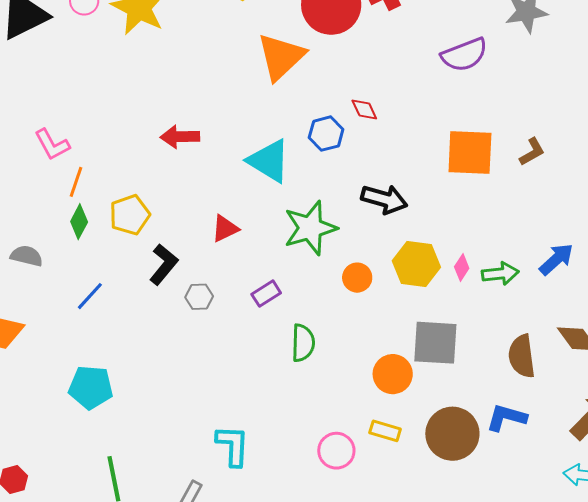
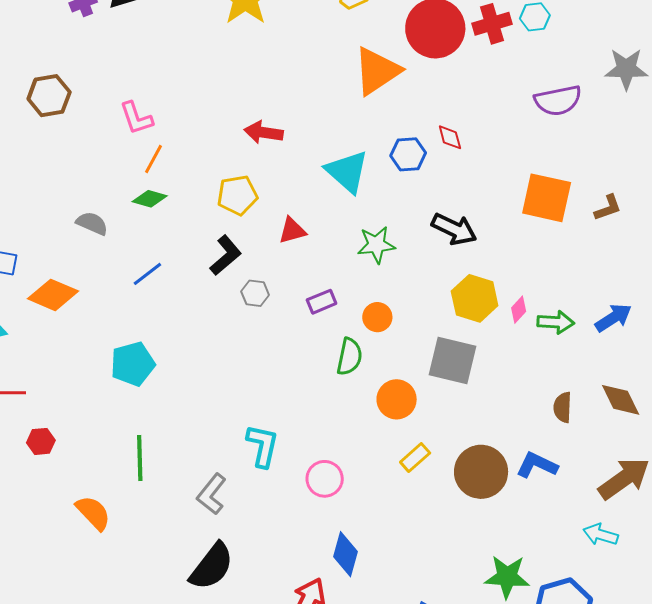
yellow pentagon: (130, 215) -> (237, 195), moved
green diamond: (79, 222) -> (150, 199), turned 68
green star: (310, 228) -> (376, 245), size x0.7
orange circle: (357, 278) -> (377, 317), moved
gray square: (435, 343) -> (453, 361), moved
brown semicircle: (522, 356) -> (563, 407), size x0.7
orange circle: (393, 374) -> (397, 399), moved
cyan pentagon: (91, 387) -> (133, 364), turned -30
yellow rectangle: (385, 431) -> (415, 457), turned -68
pink circle: (336, 451) -> (325, 479), moved

